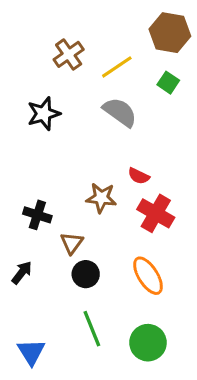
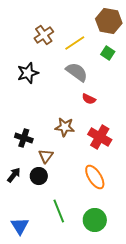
red semicircle: (139, 176) -> (89, 99), moved
black circle: (86, 274) -> (39, 176), moved

